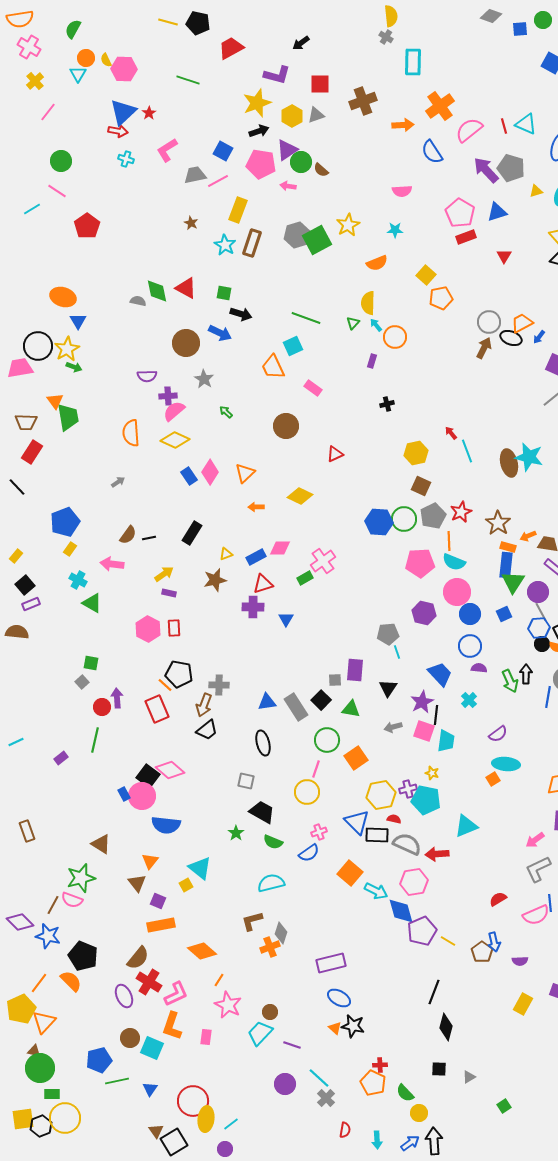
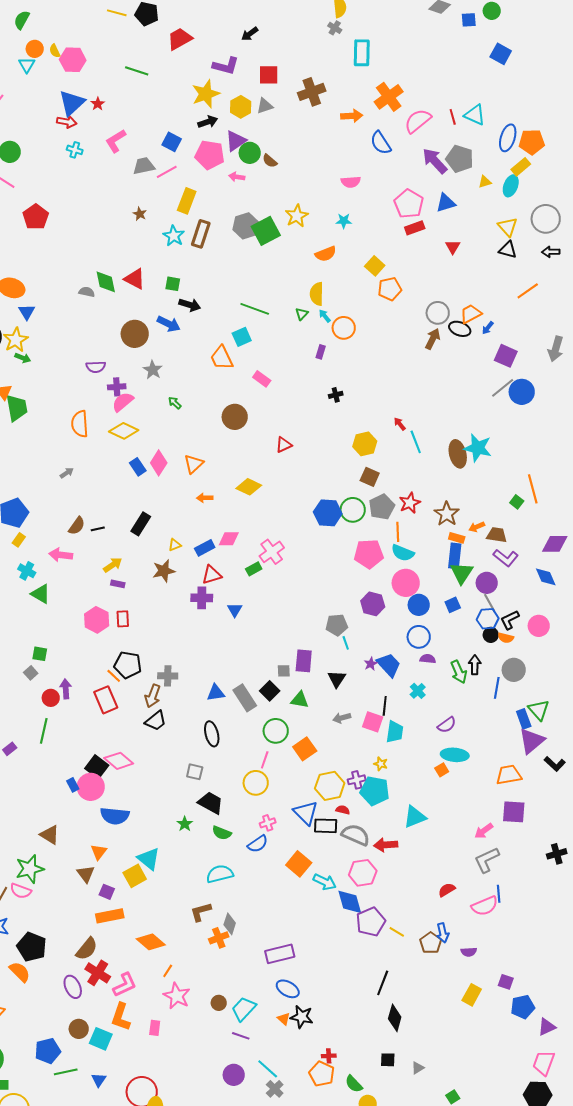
purple star: (422, 702) -> (371, 664), moved, size x0.6
yellow square: (186, 885) -> (135, 876), size x1.6
cyan trapezoid: (260, 1033) -> (244, 1009), moved

